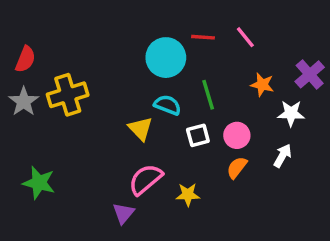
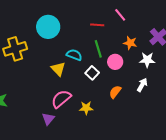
red line: (203, 37) -> (97, 25), moved
cyan circle: (166, 58) -> (48, 27), moved
white square: (198, 135) -> (92, 73), turned -32
pink circle: (237, 135) -> (115, 62), moved

